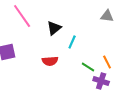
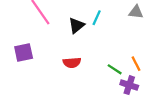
cyan line: (72, 42) -> (97, 18), moved

